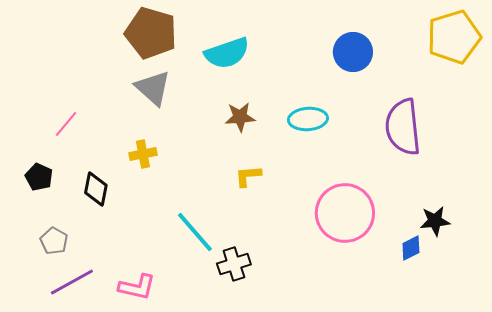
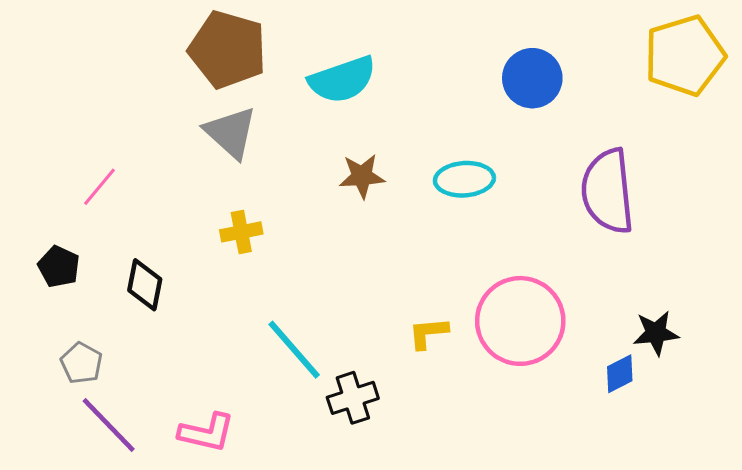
yellow cross: (143, 154) -> (241, 232), moved
yellow L-shape: (248, 176) -> (428, 333), moved
purple line: (72, 282) -> (109, 425), turned 75

